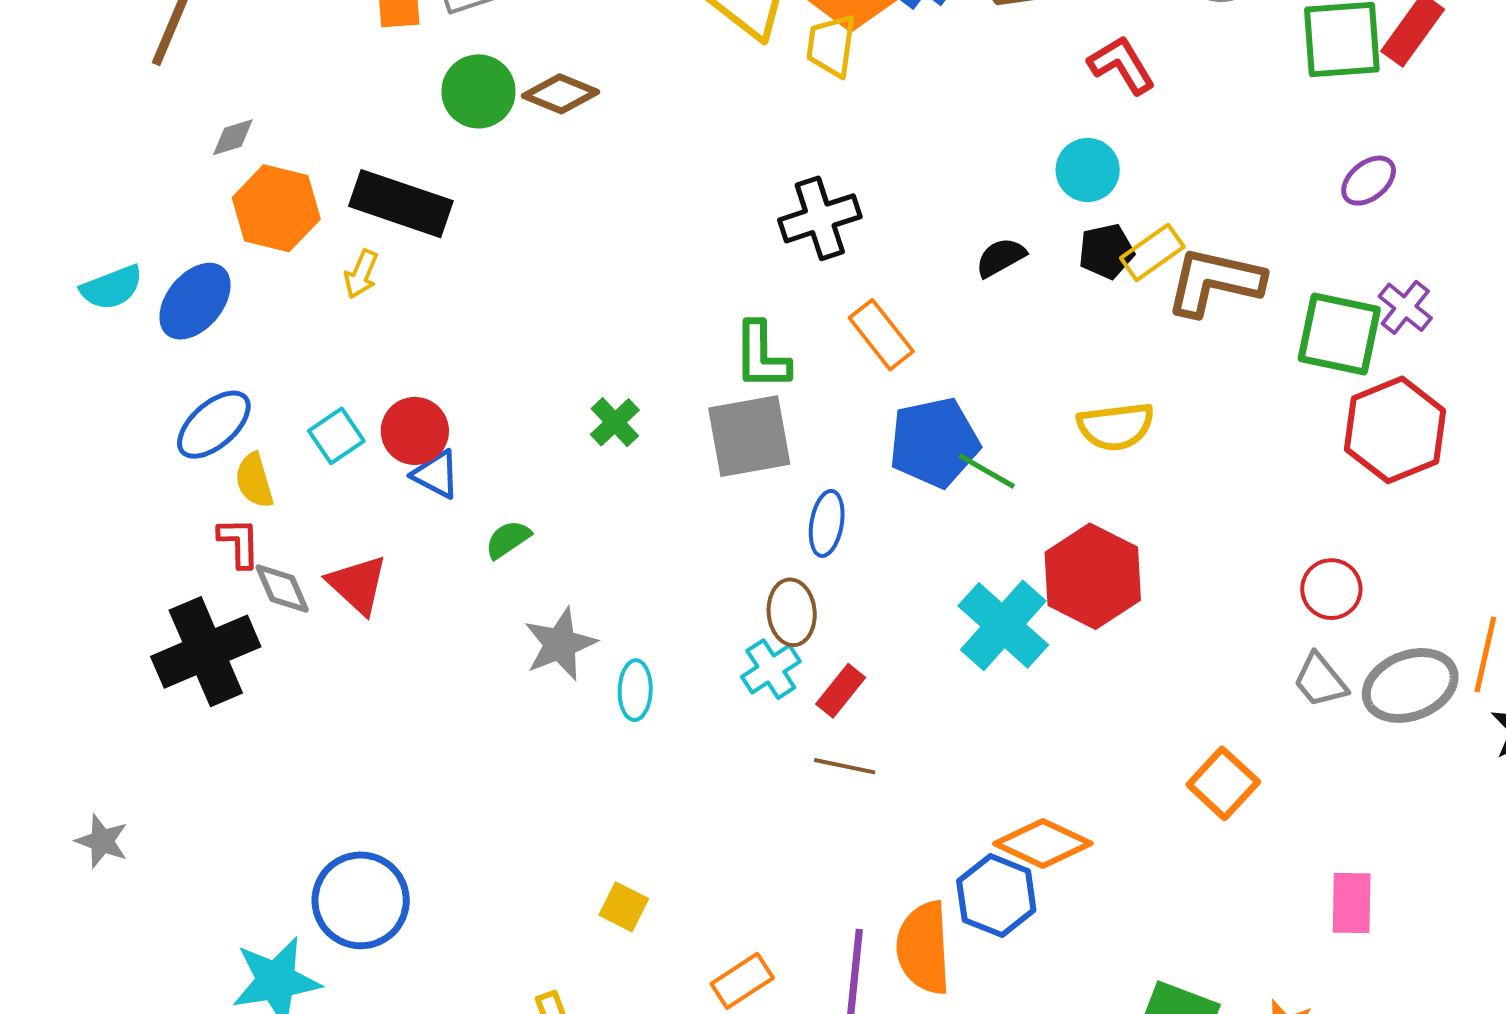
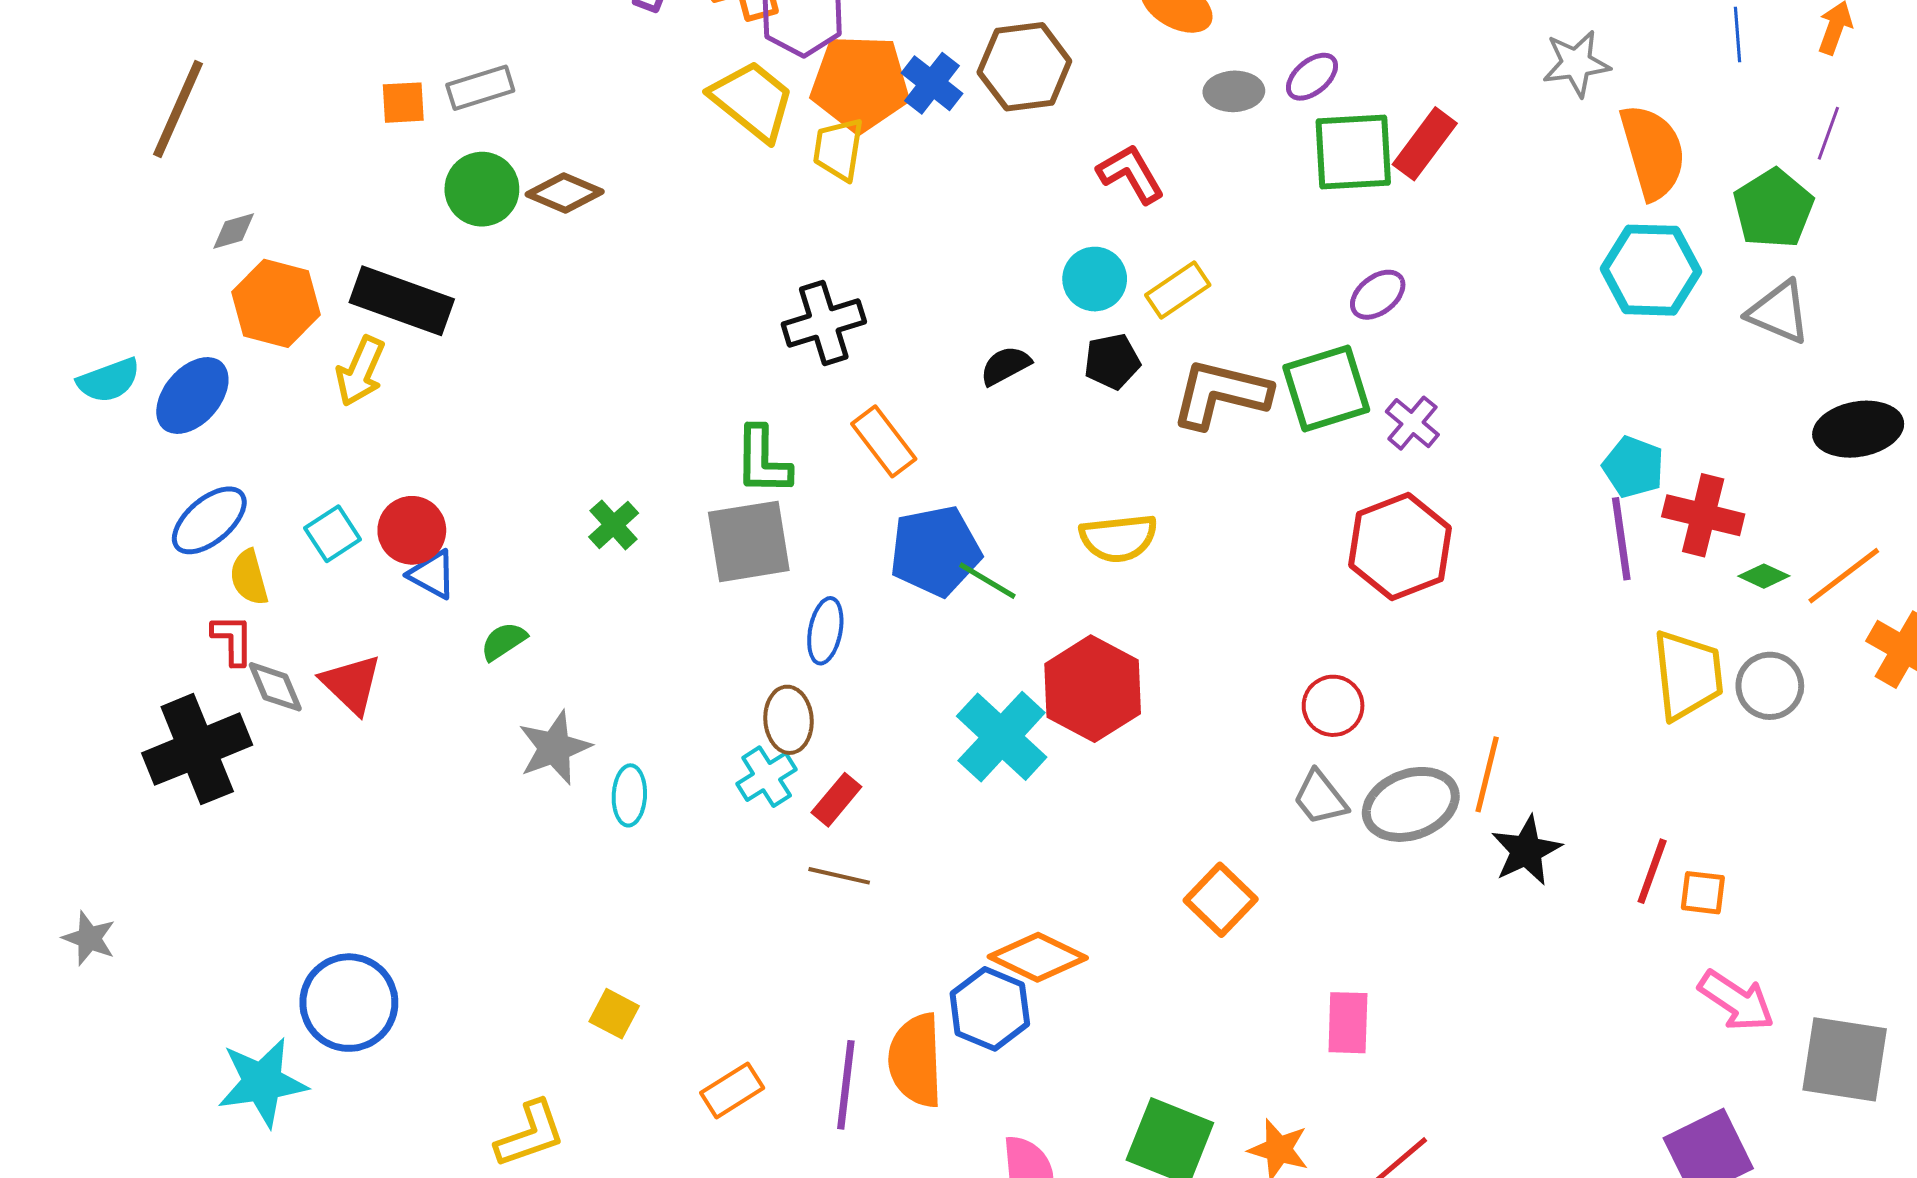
yellow rectangle: (1152, 252) -> (1178, 290), moved
yellow arrow: (361, 274) -> (360, 371), size x1.4
green square: (1339, 334) -> (1326, 389), moved, turned -30

